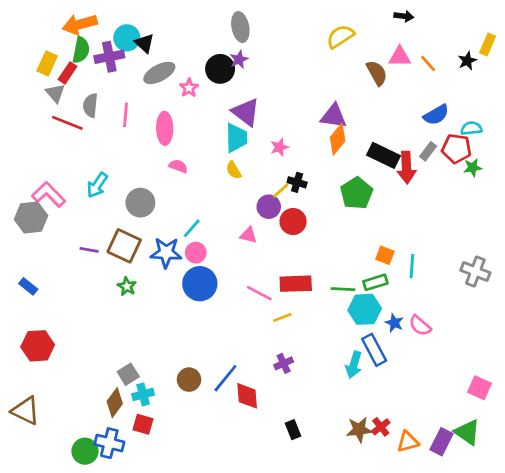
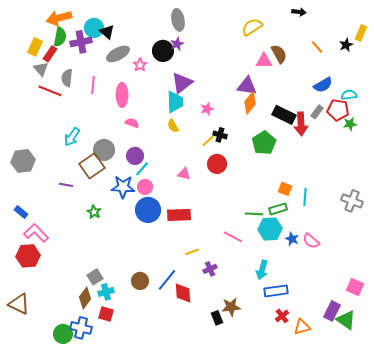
pink triangle: (400, 57) -> (264, 61), moved
purple triangle: (246, 112) -> (182, 83), turned 45
pink L-shape: (49, 195) -> (36, 233), moved
purple circle: (269, 207) -> (135, 156), moved
brown square: (124, 246) -> (92, 166), moved, turned 30
red rectangle: (296, 284) -> (179, 215), moved
pink line: (259, 293) -> (233, 237), moved
yellow line: (282, 317) -> (192, 252), moved
blue rectangle: (374, 350) -> (276, 291), moved, turned -70
brown star: (359, 430) -> (231, 307), moved
purple rectangle: (442, 442) -> (332, 311), moved

